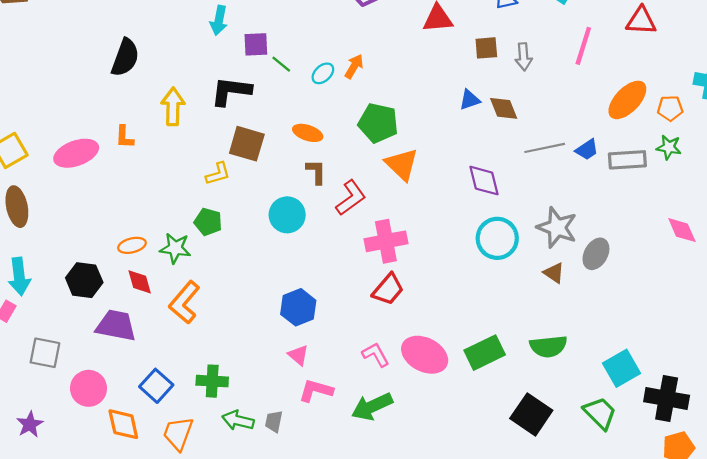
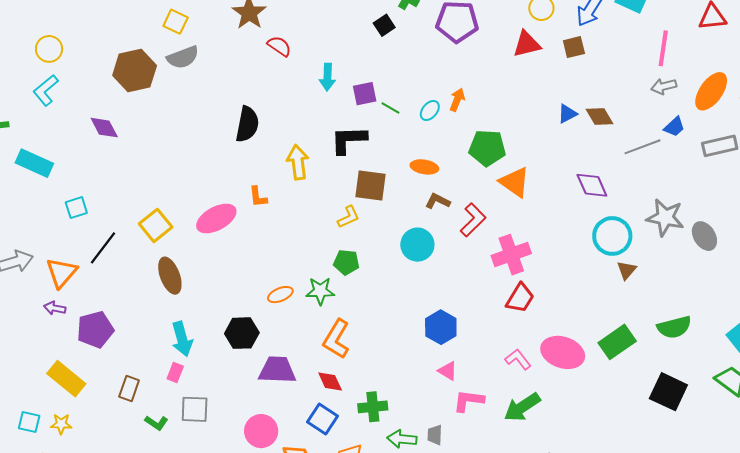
brown square: (486, 48) -> (574, 47), moved
gray arrow: (524, 57) -> (664, 86), moved, turned 90
blue trapezoid: (587, 150) -> (674, 127), moved
brown L-shape: (316, 172) -> (438, 201), turned -55
gray ellipse: (596, 254) -> (704, 236), turned -52
brown triangle: (554, 273) -> (627, 270), moved, turned 45
red diamond: (140, 282) -> (330, 381), moved
gray square: (45, 353) -> (195, 409), moved

